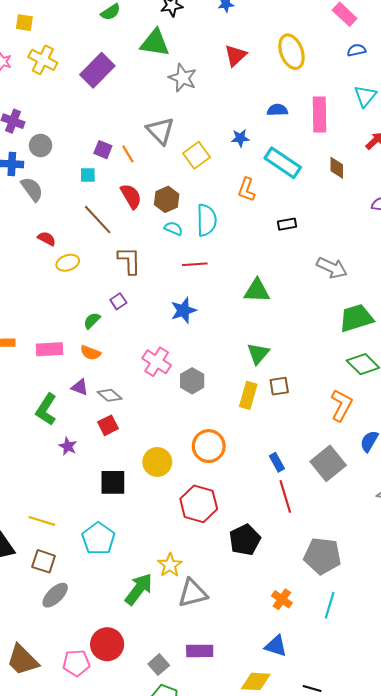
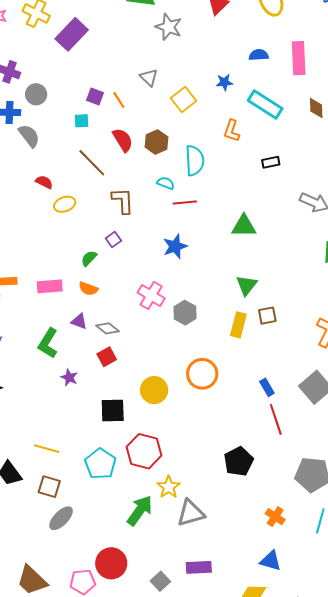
purple rectangle: (97, 70) -> (72, 34), moved
gray triangle: (160, 131) -> (149, 77), size x0.7
cyan semicircle: (173, 228) -> (166, 183), moved
red hexagon: (199, 504) -> (144, 451), moved

